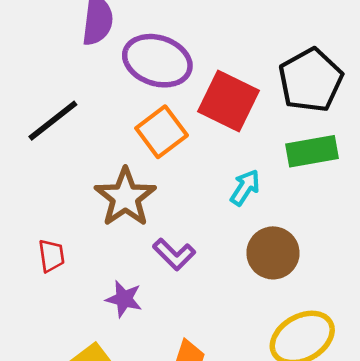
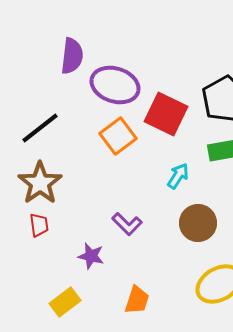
brown star: (125, 197) -> (40, 183), moved

